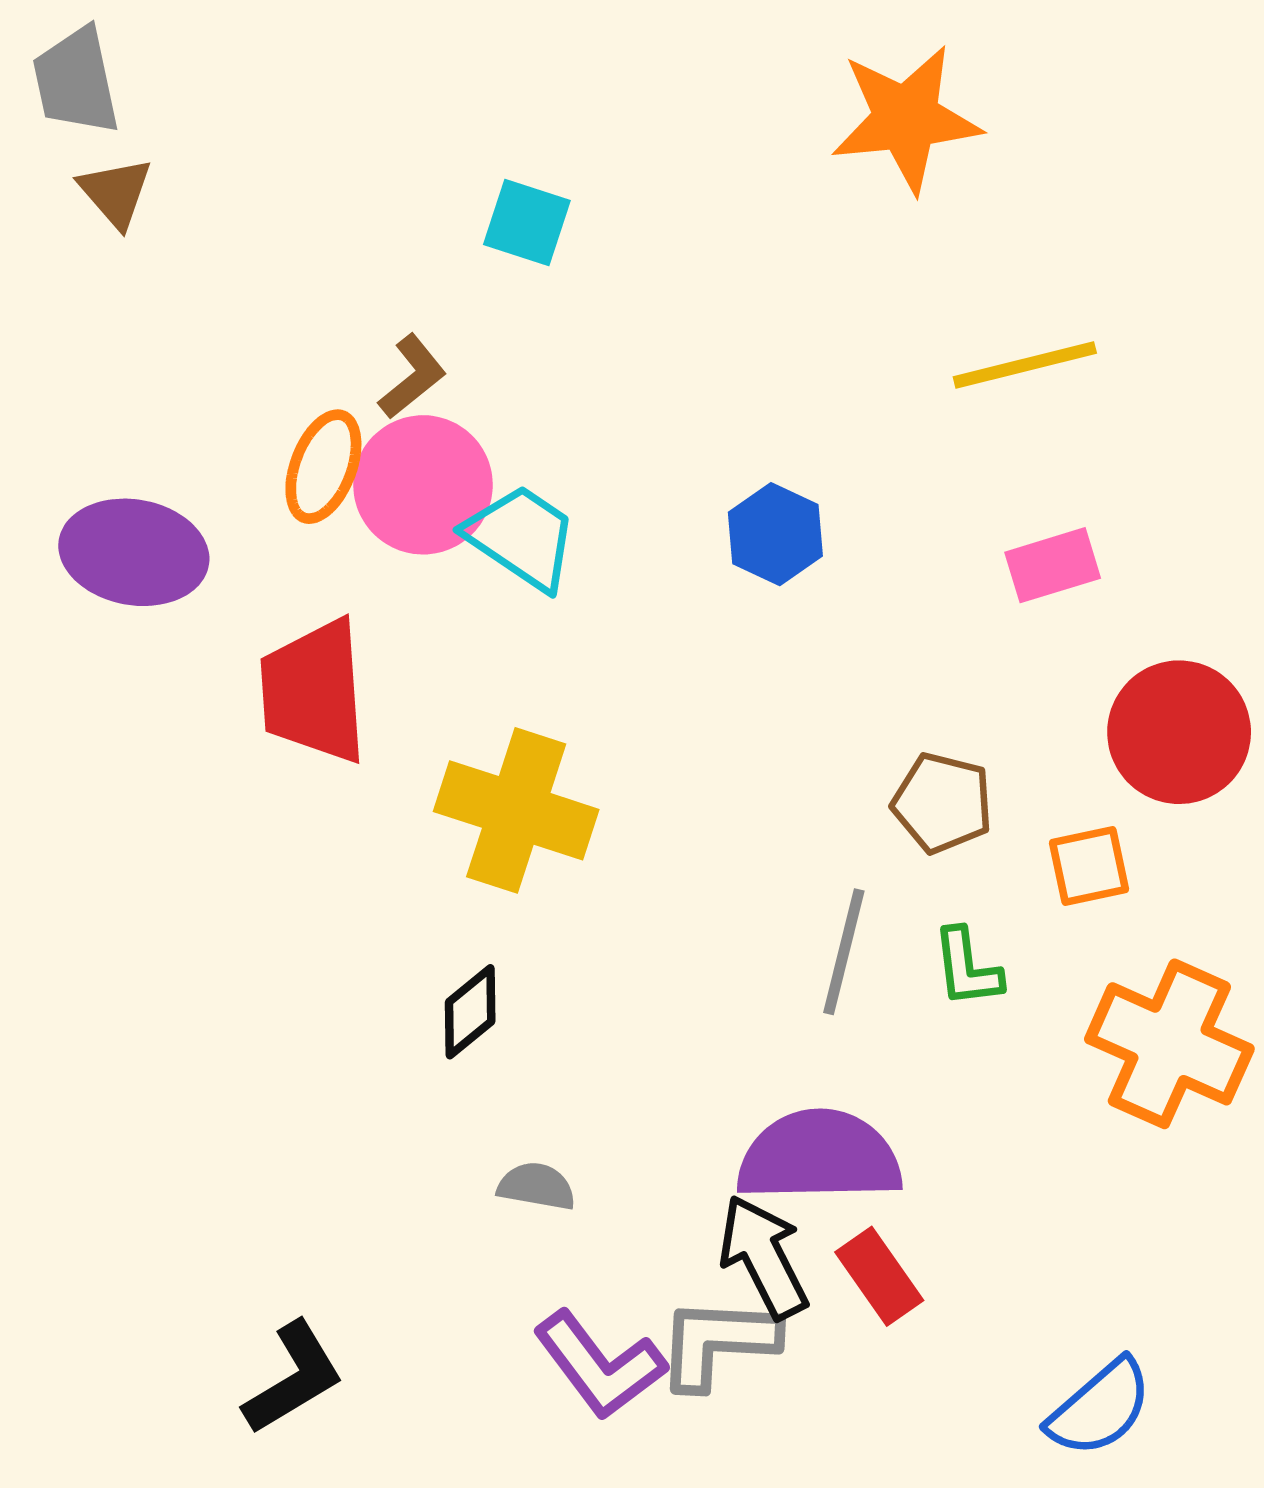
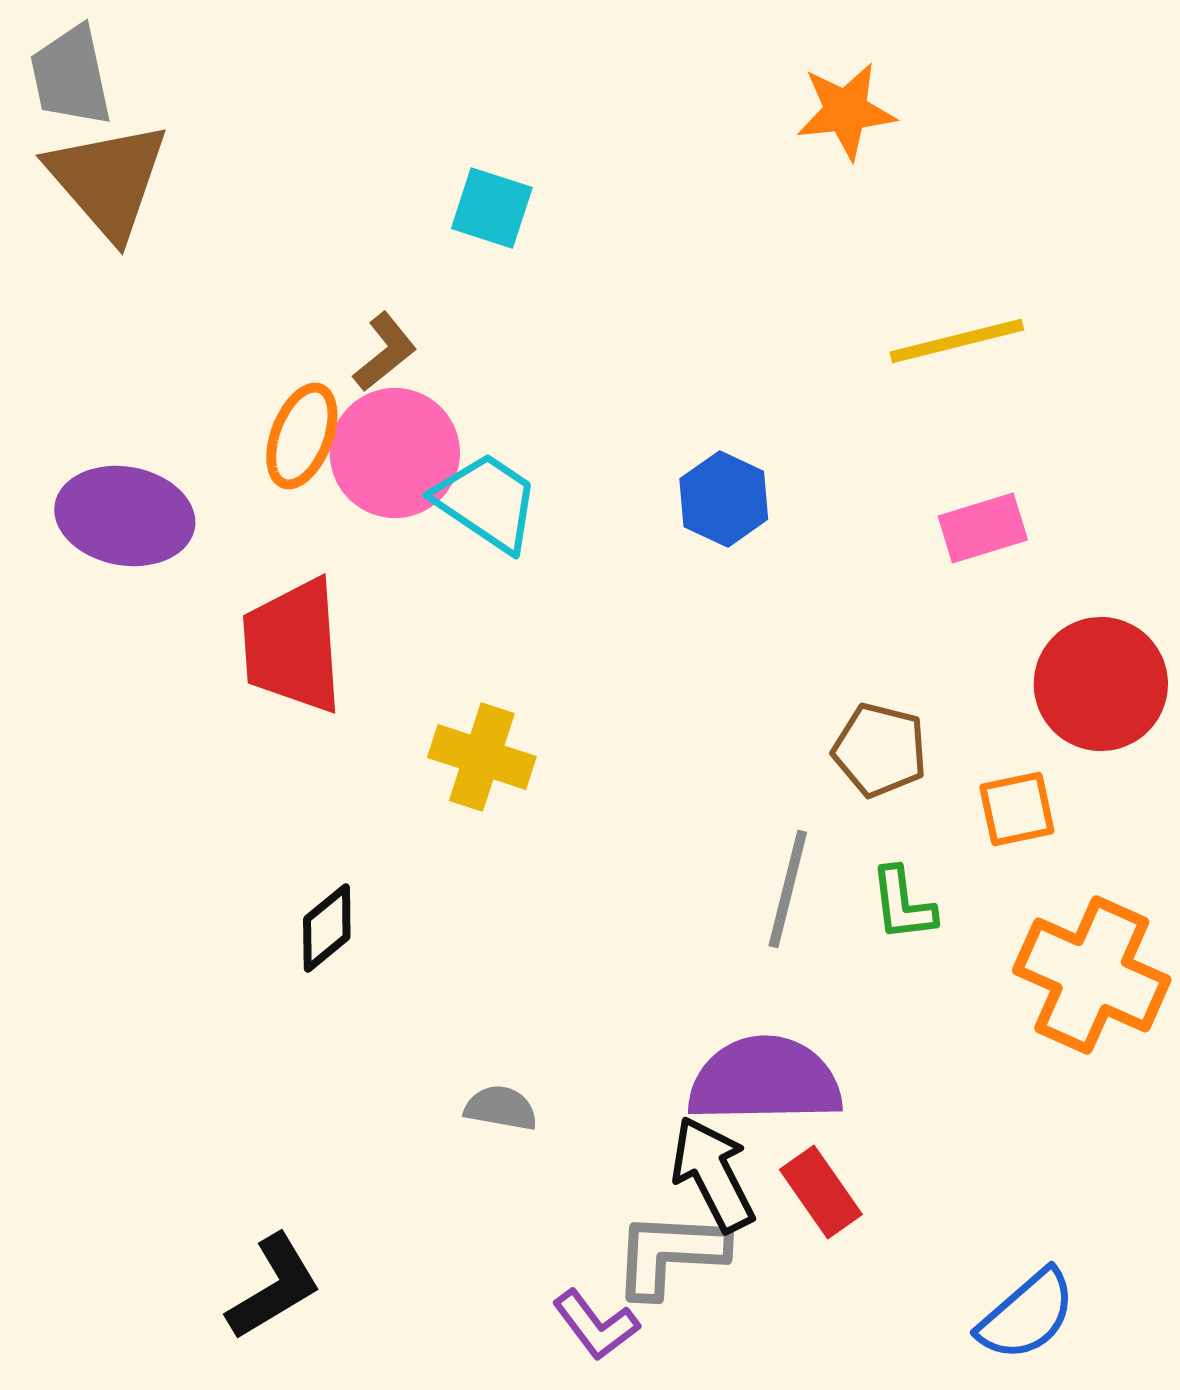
orange star: (906, 119) -> (846, 111), size x0.7
brown triangle: (116, 192) -> (108, 180), size x1.8
yellow cross: (516, 810) -> (482, 757), size x0.7
black diamond: (470, 1012) -> (327, 928), moved
purple L-shape: (600, 1365) -> (596, 1325), moved, size x0.7

